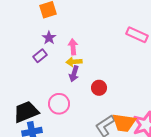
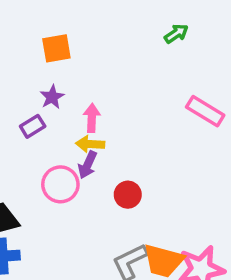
pink circle: (59, 104) -> (60, 184), moved

